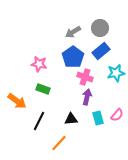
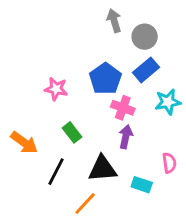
gray arrow: (73, 32) -> (114, 21), moved, turned 105
green rectangle: (43, 89) -> (72, 132), moved, turned 32
pink semicircle: (117, 115) -> (169, 163), turned -48
cyan rectangle: (98, 118) -> (142, 185), moved, turned -56
black triangle: (71, 119) -> (102, 169), size x1.5

